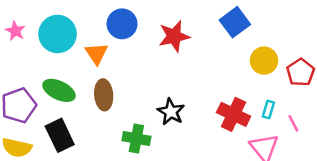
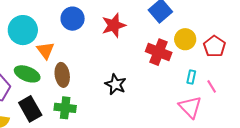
orange triangle: (96, 54) -> (45, 50), moved
red cross: (234, 114) -> (159, 52), moved
green cross: (136, 139) -> (65, 108), moved

